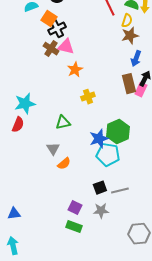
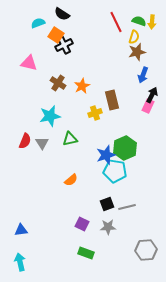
pink triangle: (66, 47) -> (29, 63), moved
brown cross: (51, 49) -> (58, 83), moved
brown rectangle: (129, 84) -> (112, 100), moved
cyan star: (25, 104) -> (50, 116), moved
gray triangle: (53, 149) -> (42, 143), moved
green rectangle: (74, 227) -> (86, 253), moved

